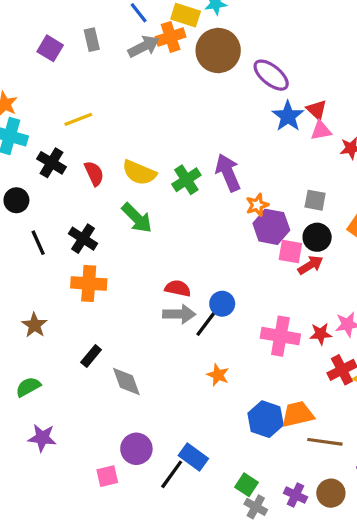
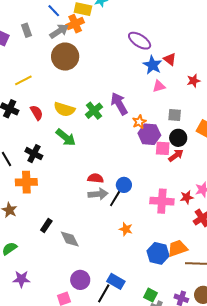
brown circle: (218, 50) -> (65, 57), moved
pink triangle: (321, 130) -> (159, 86), moved
orange cross: (89, 283) -> (26, 182), moved

